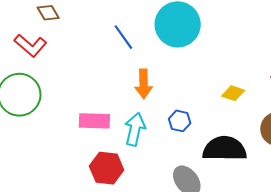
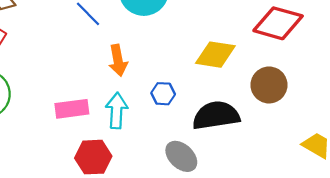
yellow diamond: (233, 93) -> (215, 55), size x1.6

